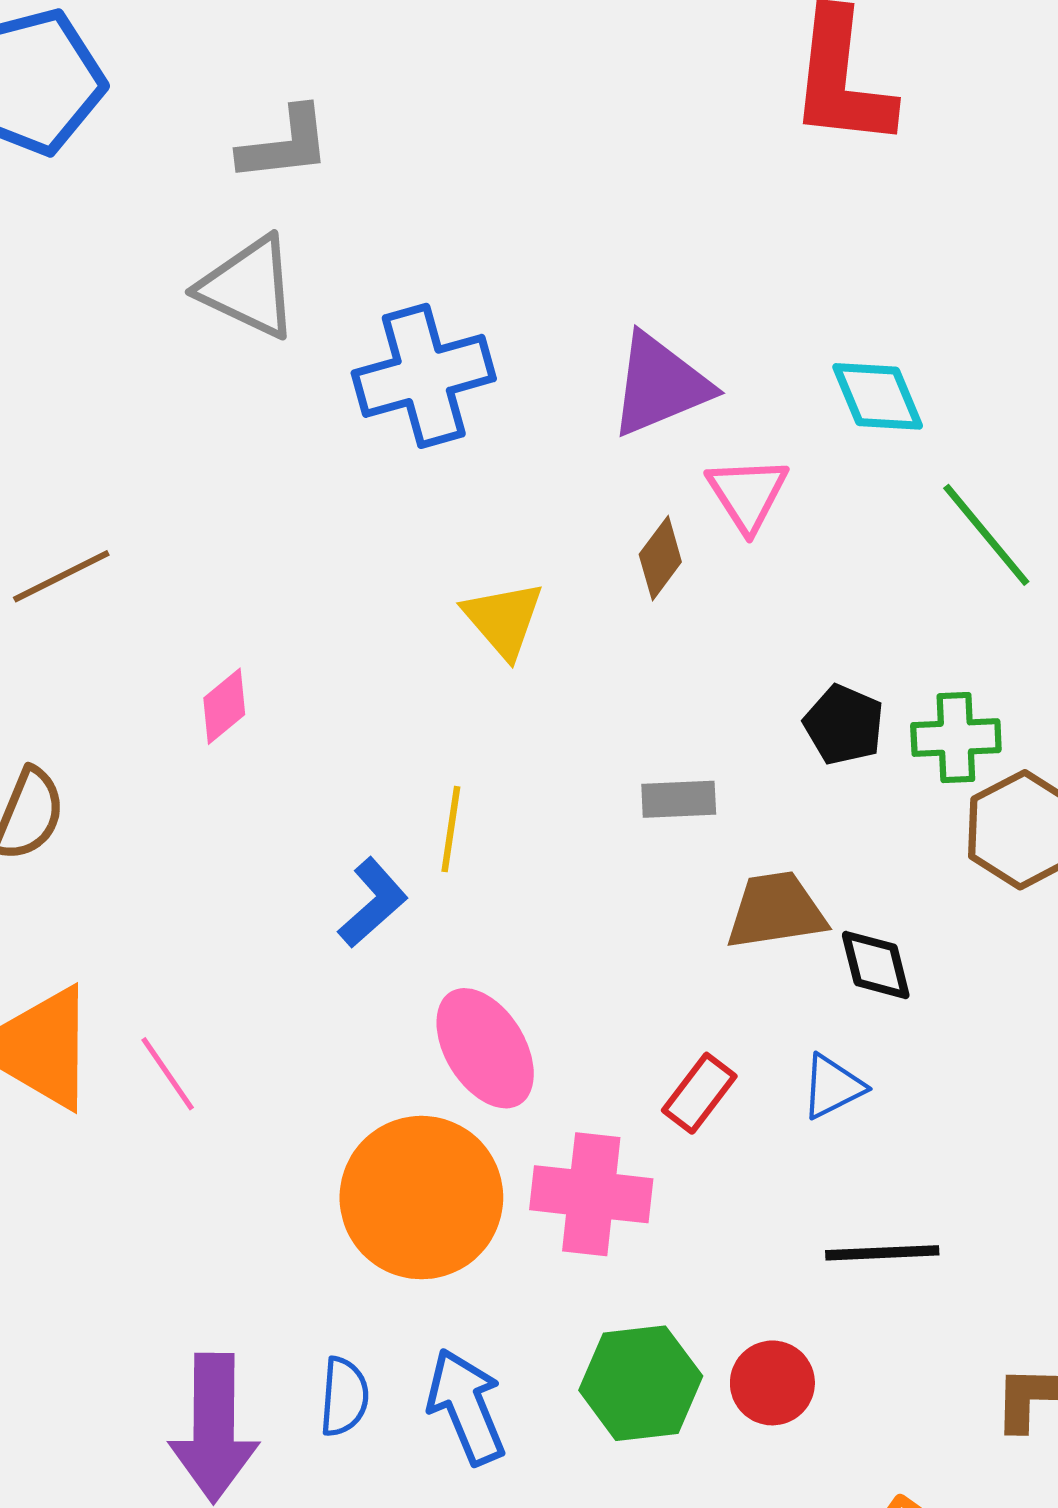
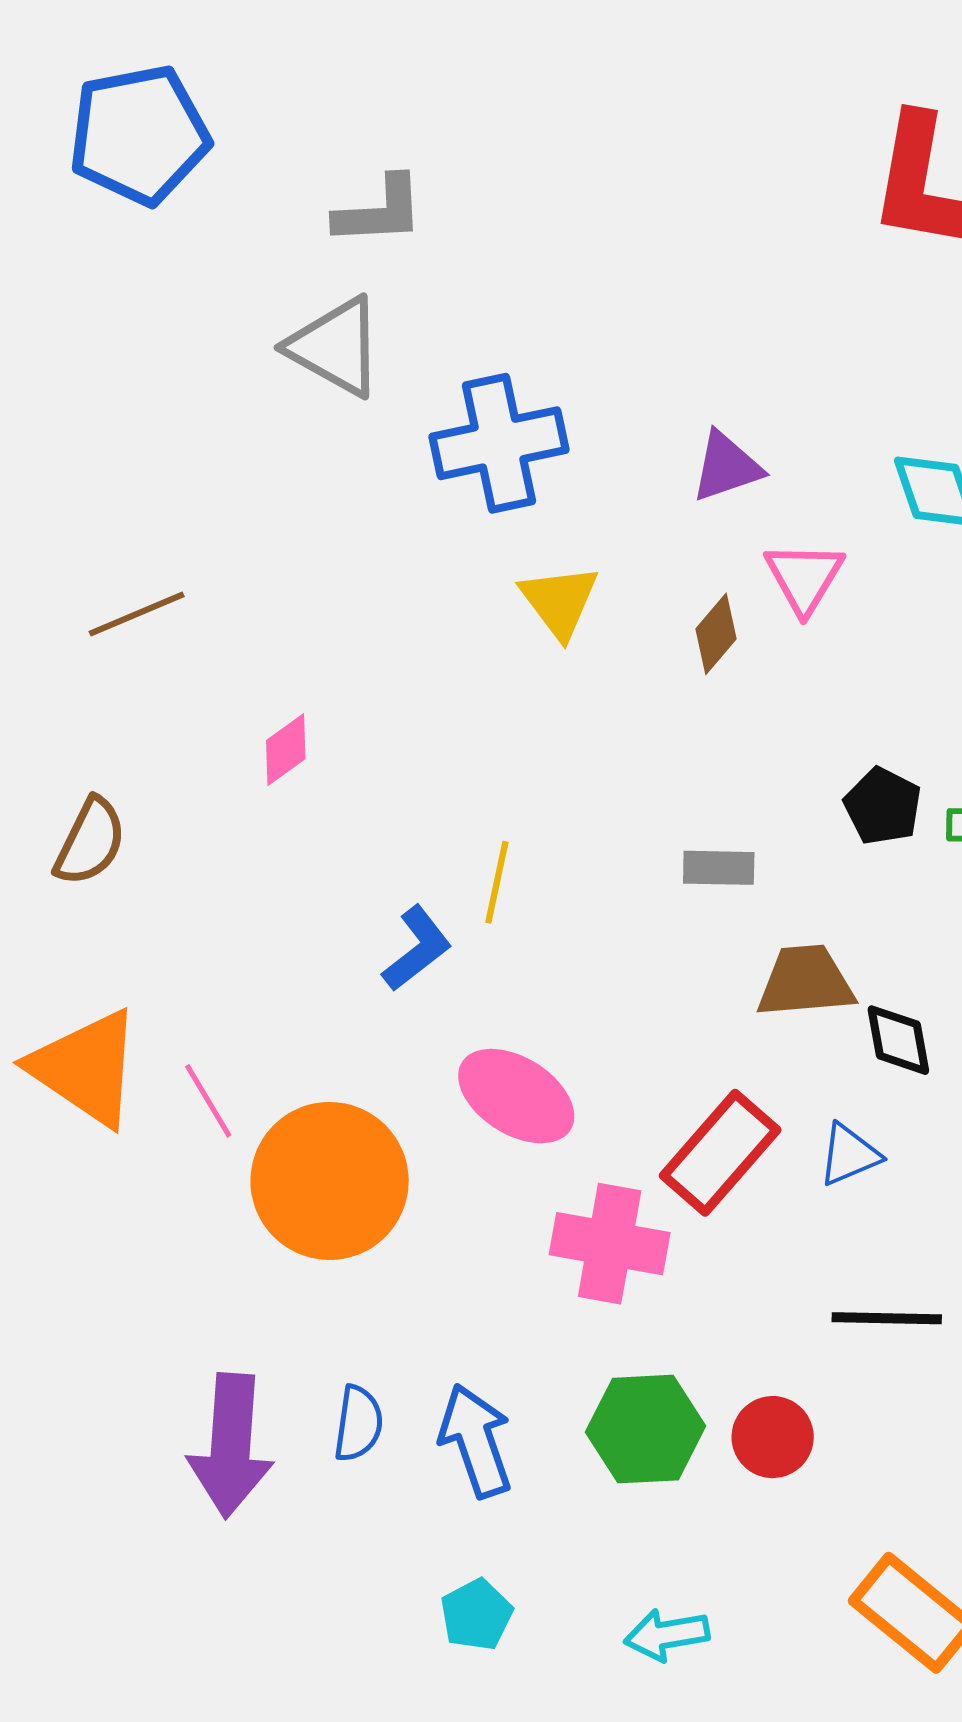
purple triangle: (660, 385) -> (726, 467), size x0.7
yellow triangle: (503, 619) -> (559, 601), moved
pink ellipse: (485, 1048) -> (516, 1096), turned -30
red rectangle: (699, 1093) -> (720, 1153), size x1.6
orange circle: (421, 1198) -> (330, 1181), moved

